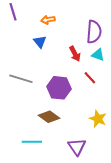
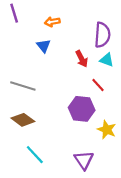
purple hexagon: (59, 88) -> (82, 109), moved
brown diamond: (49, 117) -> (23, 120), moved
cyan line: (32, 142) -> (35, 155), turned 48

